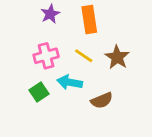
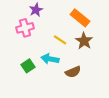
orange rectangle: (89, 20) -> (80, 18), moved, turned -42
pink cross: (46, 56) -> (25, 28), moved

